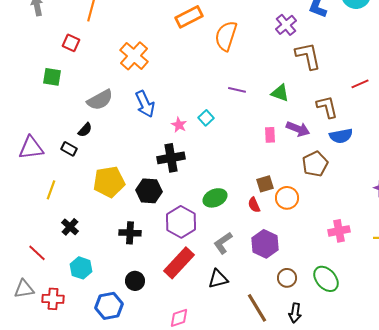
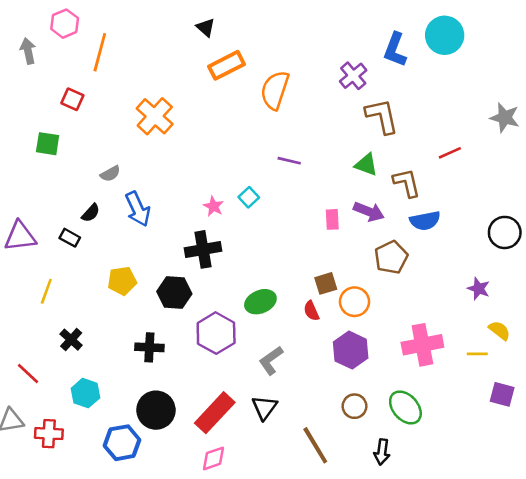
green triangle: (280, 93) -> (366, 165), moved
gray semicircle: (100, 100) -> (110, 174), size x0.6
blue arrow: (145, 104) -> (138, 209), moved
yellow pentagon: (109, 182) -> (122, 281), size x0.7
pink cross: (339, 231) -> (422, 345), size x1.4
purple hexagon: (265, 244) -> (351, 350), moved
red rectangle: (179, 263) -> (215, 413), moved
black triangle: (218, 279) -> (264, 407), turned -40
black circle: (135, 281) -> (156, 410), size x1.5
black arrow: (295, 313) -> (382, 452), moved

